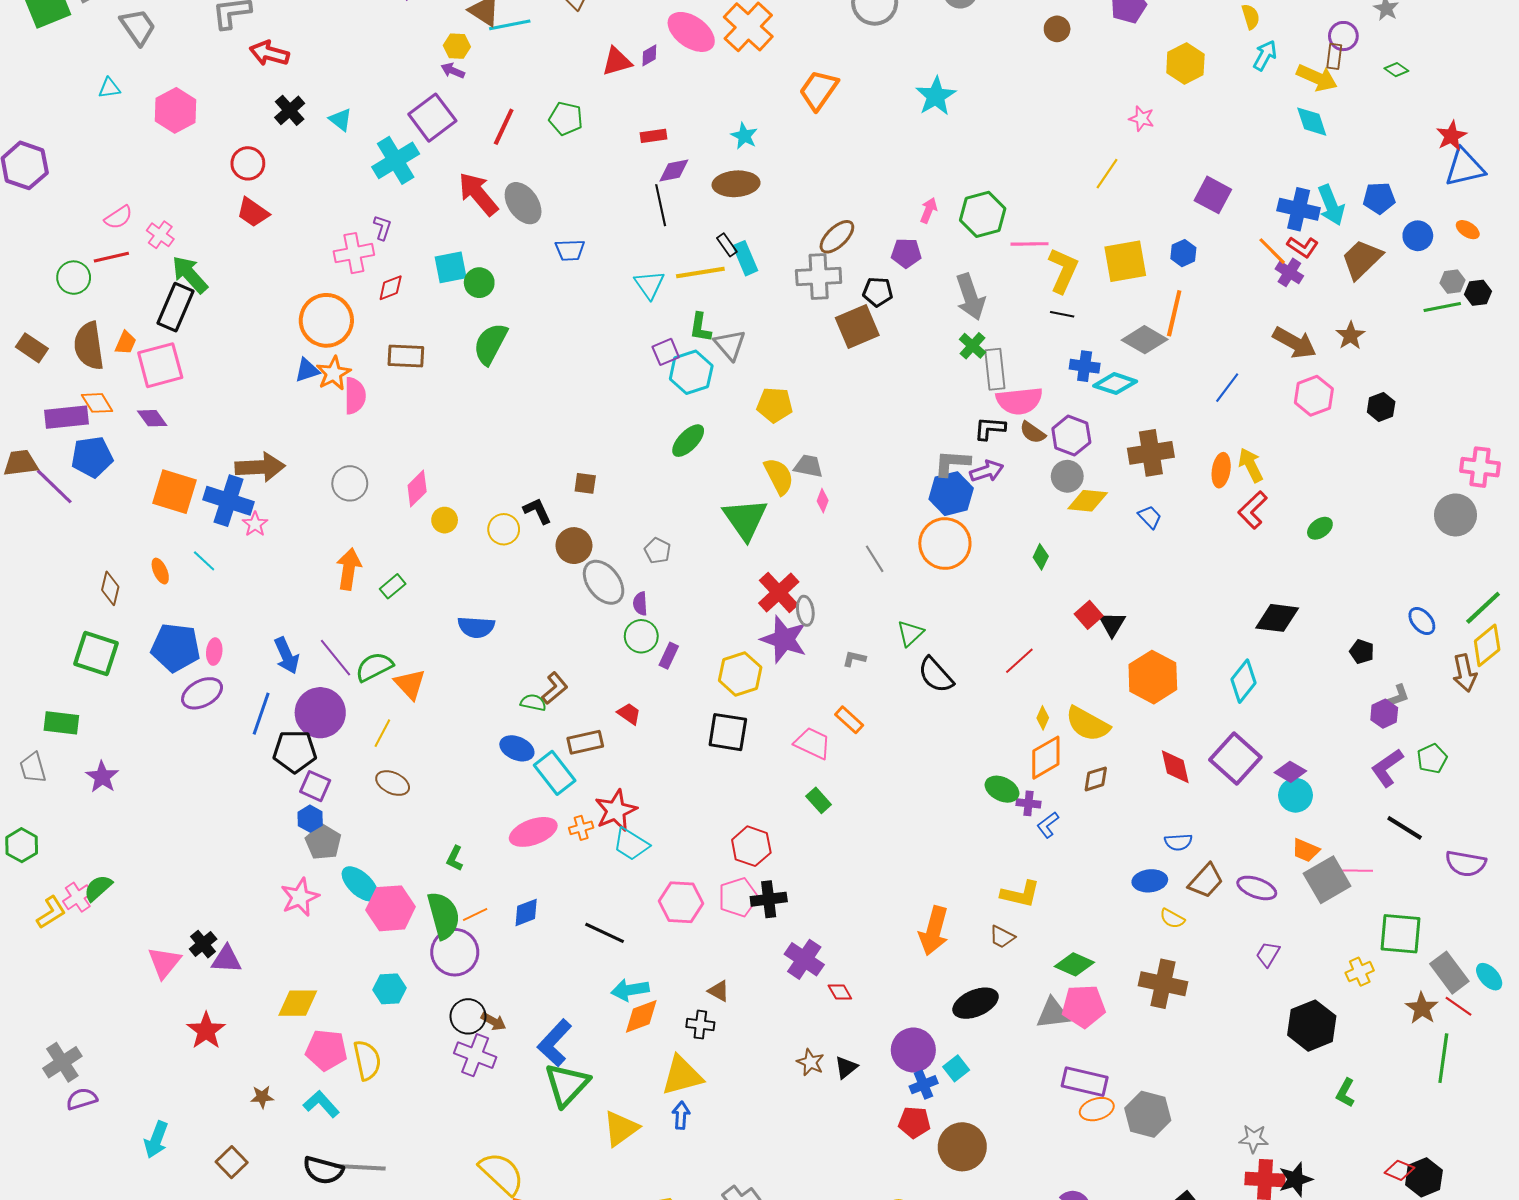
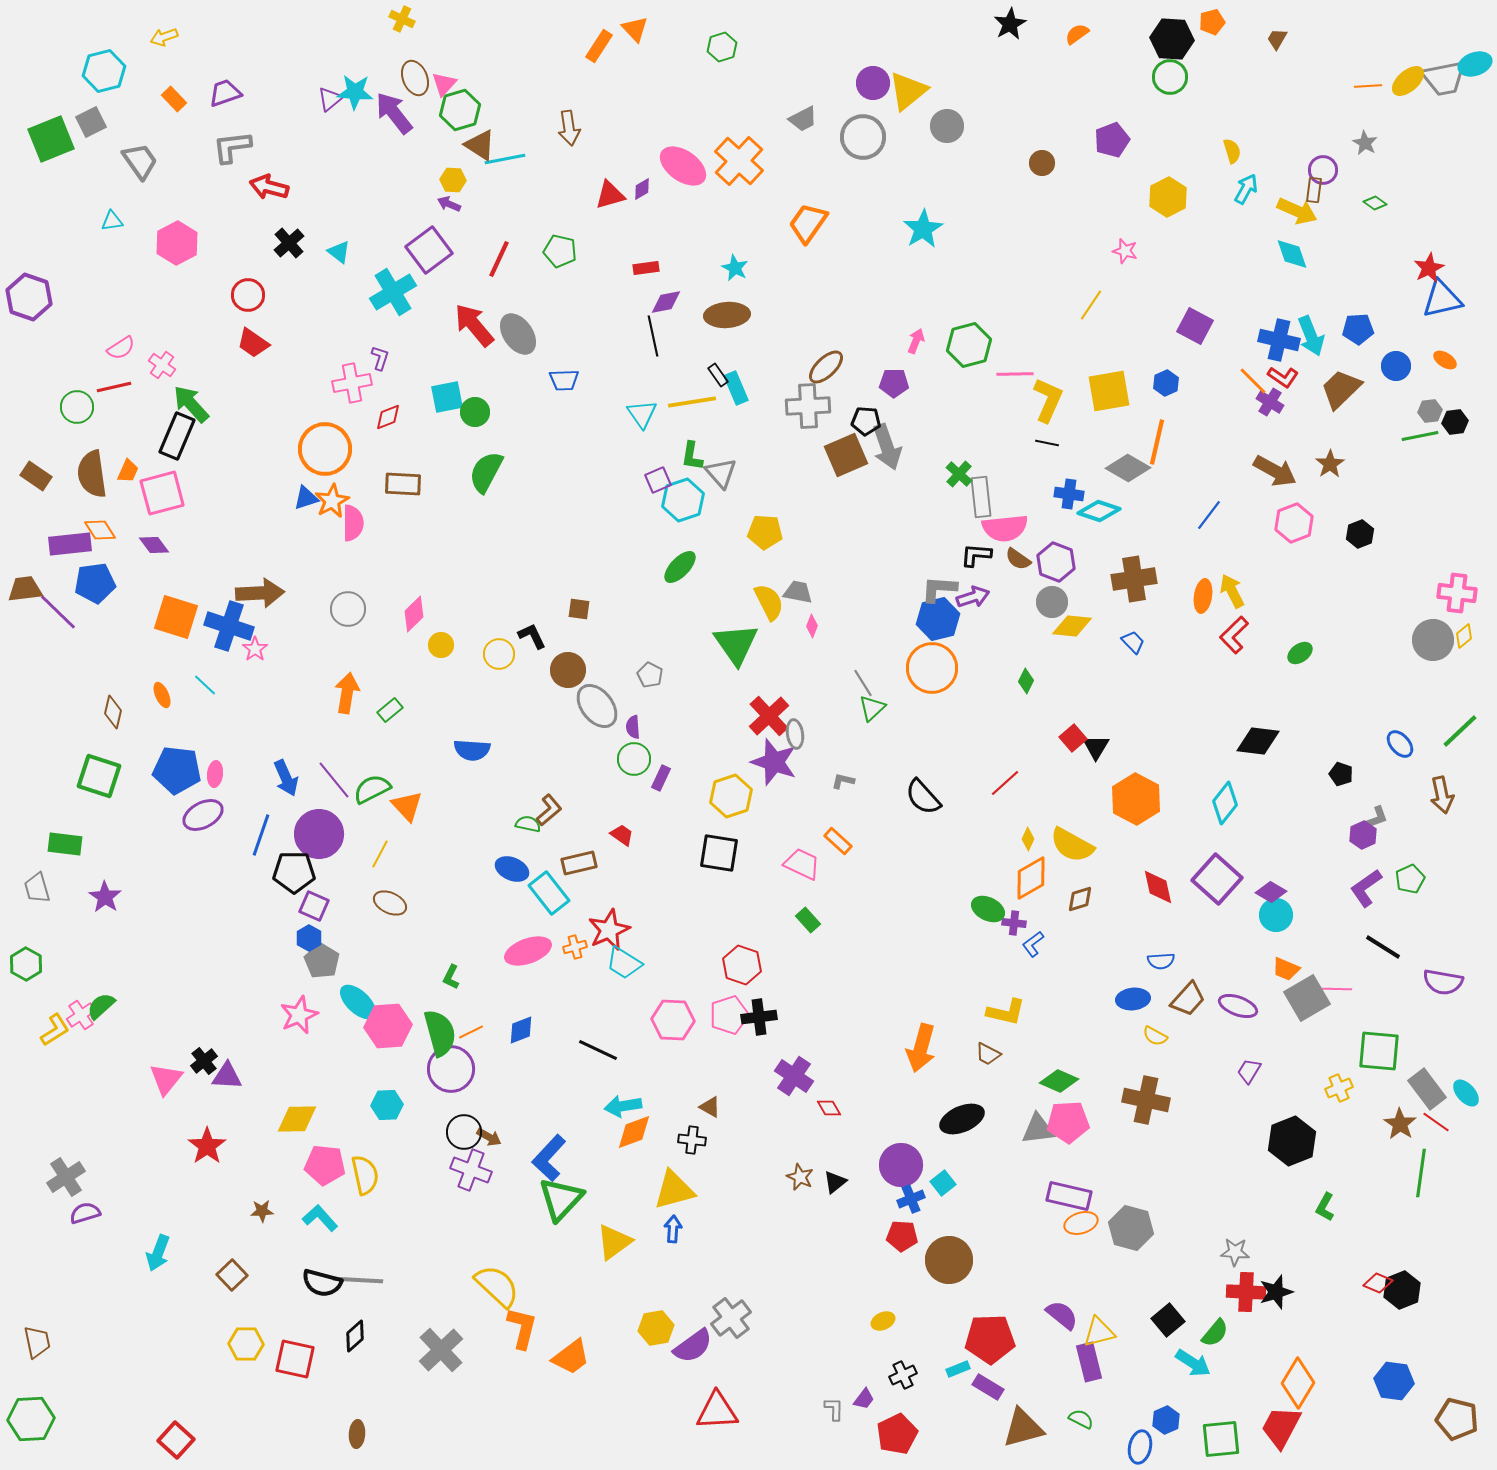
gray arrow: (970, 297) -> (887, 447), moved
green triangle: (910, 633) -> (872, 708), moved
yellow diamond: (1487, 645) -> (1464, 636), moved, size x0.6

